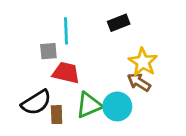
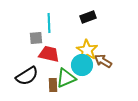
yellow star: (143, 62) -> (87, 50), moved
cyan circle: (117, 106) -> (82, 65), moved
brown rectangle: (57, 115) -> (53, 85), moved

